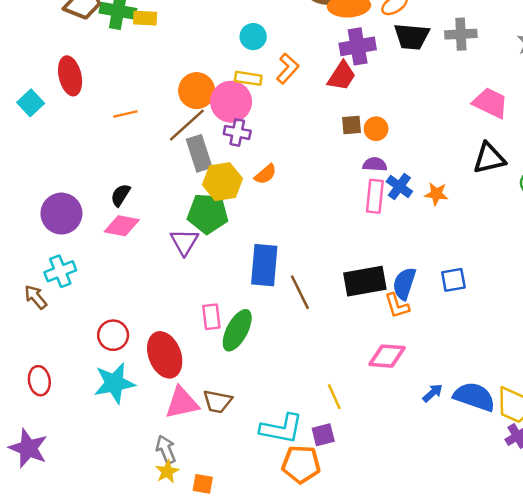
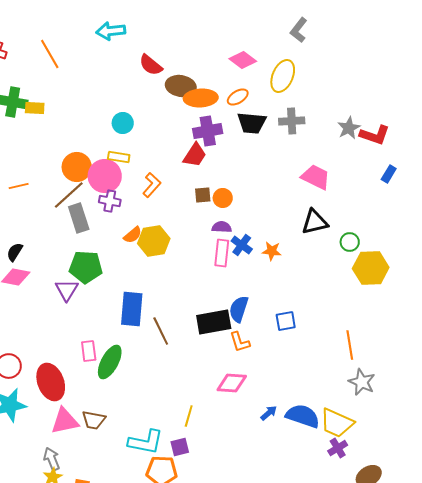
orange L-shape: (288, 69) -> (152, 185), moved
yellow hexagon: (222, 182) -> (154, 241), moved
blue semicircle: (404, 284) -> (239, 309), moved
yellow line: (334, 397) -> (189, 416), turned 40

